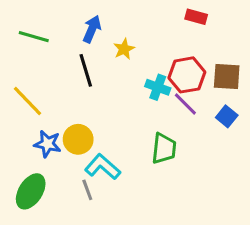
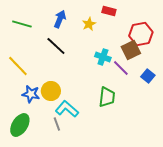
red rectangle: (196, 17) -> (109, 11), moved
yellow star: (124, 49) -> (89, 24), moved
black line: (86, 70) -> (56, 46), turned -30
red hexagon: (187, 75) -> (141, 34), moved
brown square: (227, 77) -> (131, 50), moved, turned -30

